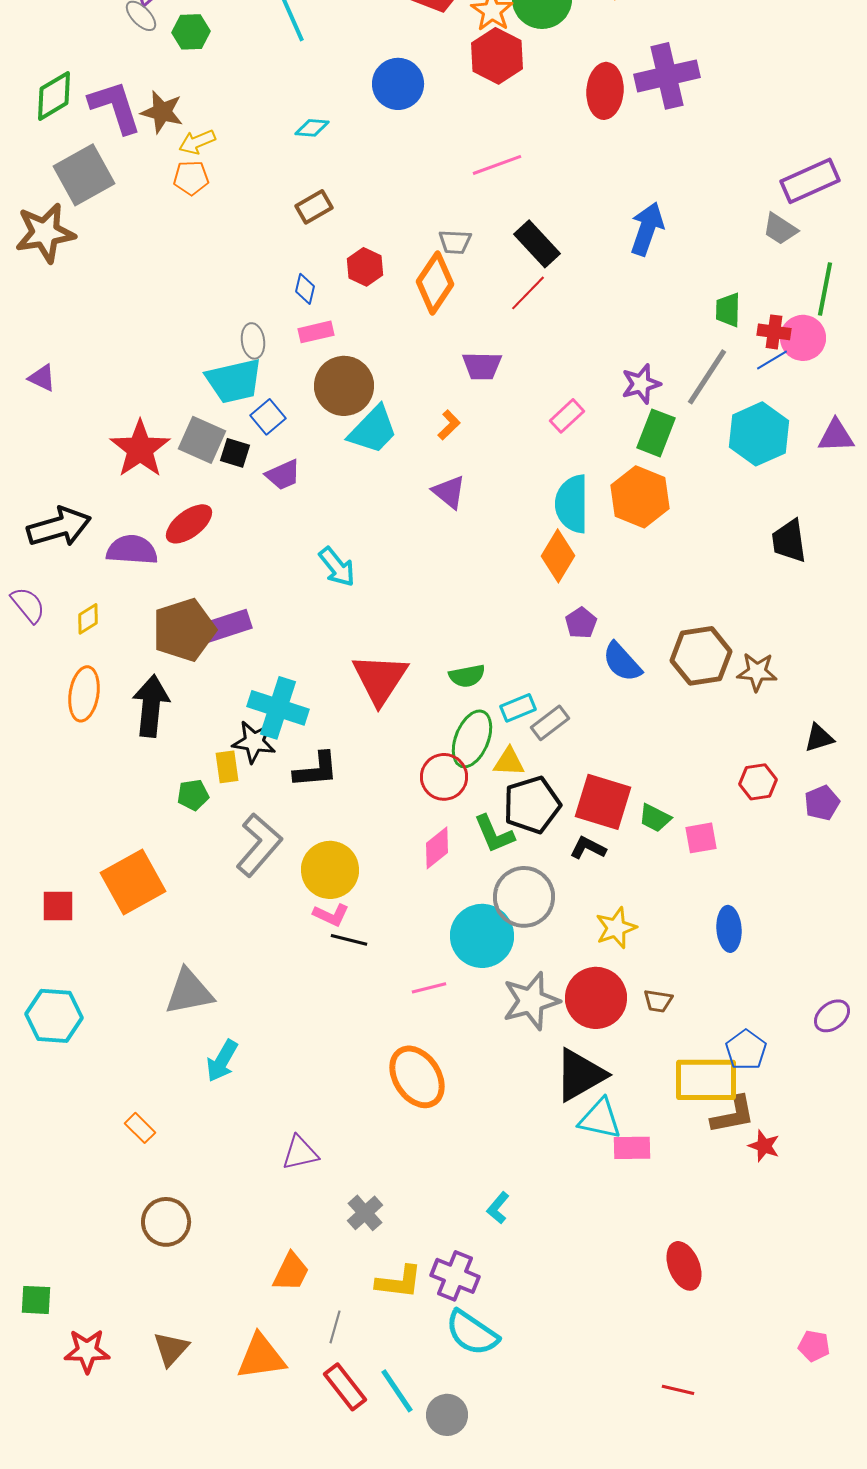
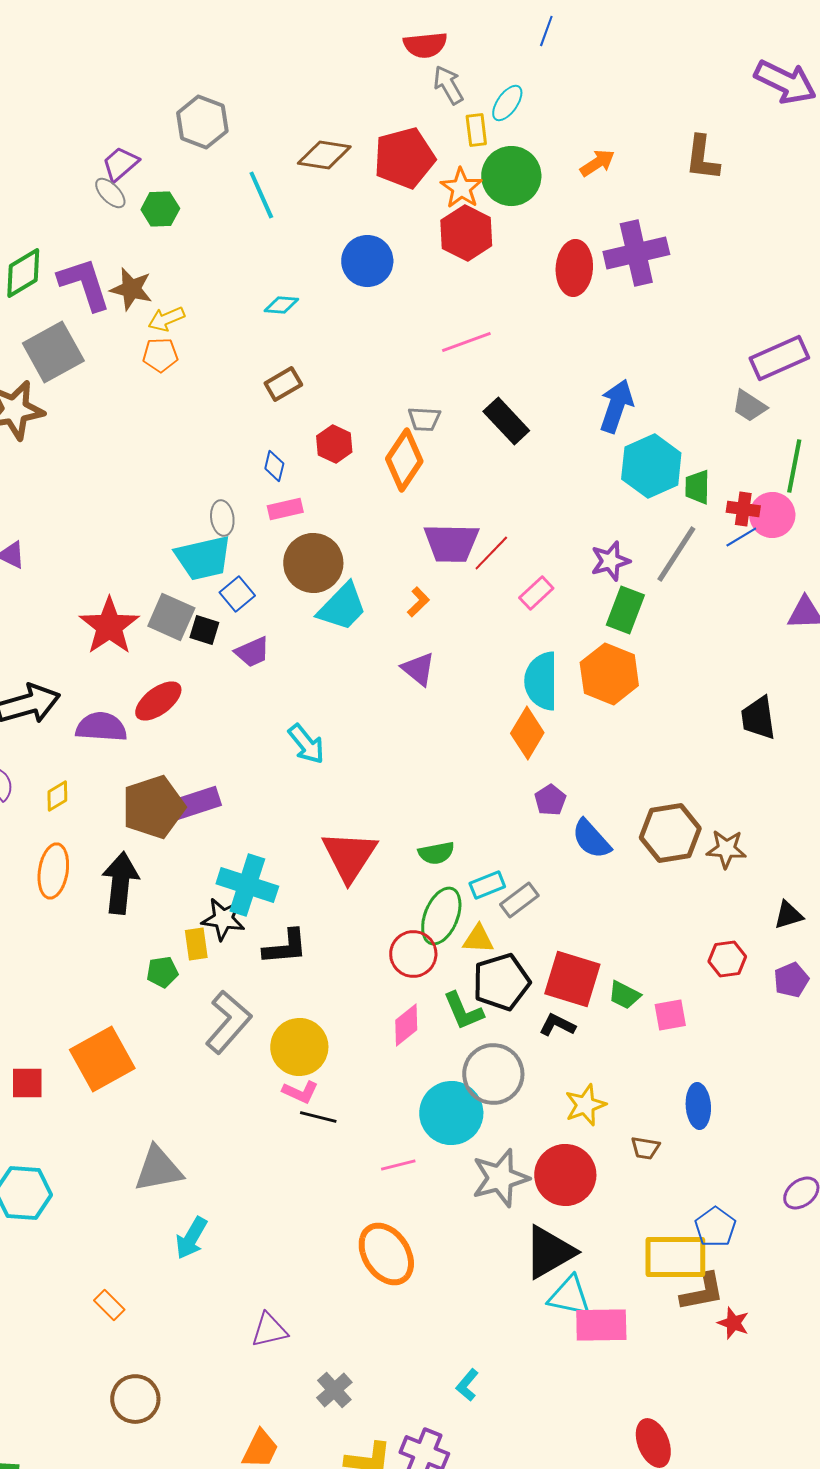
red line: (528, 293) -> (491, 553), moved
purple trapezoid: (482, 366) -> (451, 543), size x1.4
cyan hexagon: (759, 434) -> (651, 466), moved
brown trapezoid: (658, 1001) -> (645, 1148), moved
pink rectangle: (632, 1148) -> (601, 1325), size x1.4

